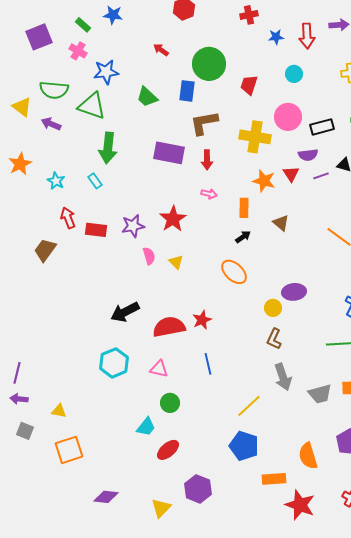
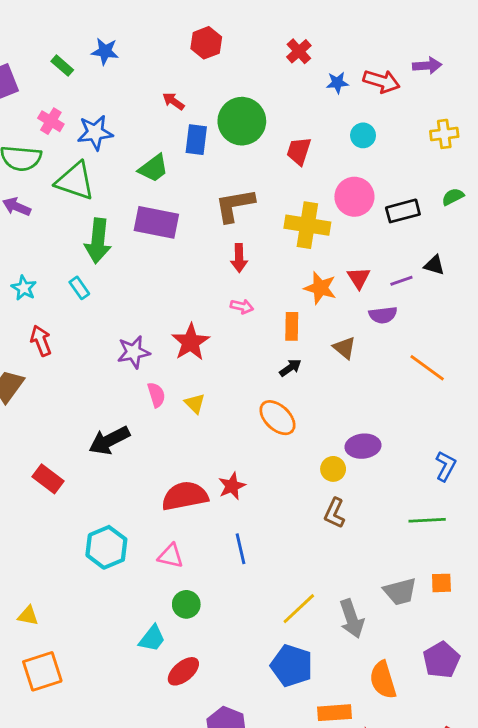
red cross: (249, 15) -> (299, 51), turned -30
red arrow: (307, 36) -> (382, 81), turned -70
pink cross: (78, 51) -> (51, 121), moved
blue rectangle: (187, 91) -> (196, 140), moved
green trapezoid: (147, 97) -> (153, 168), turned -80
purple rectangle: (169, 153) -> (156, 222), moved
purple semicircle: (308, 155) -> (383, 315), moved
red rectangle: (96, 230) -> (48, 479), moved, turned 30
black arrow: (125, 312) -> (109, 440), moved
gray arrow: (283, 377) -> (352, 619), moved

